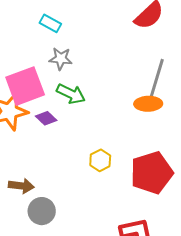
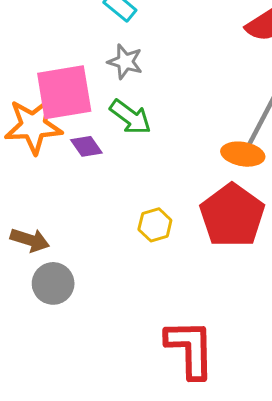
red pentagon: (152, 173) -> (232, 216), moved, turned -30

